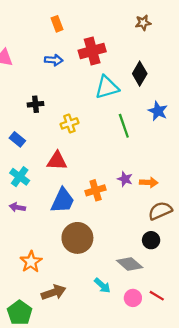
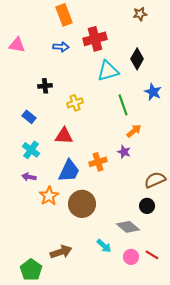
orange rectangle: (57, 24) -> (64, 15), size x1.5
orange arrow: (149, 182) -> (134, 131), moved, turned -42
orange star: (31, 262) -> (49, 196), moved

